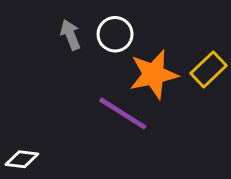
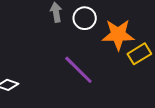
orange star: (154, 74) -> (118, 35), moved

